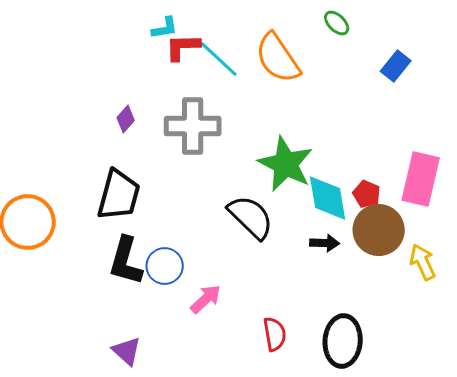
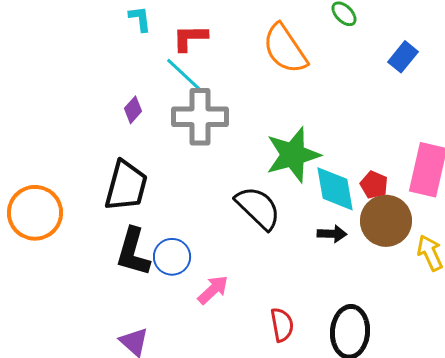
cyan L-shape: (165, 28) -> (140, 19), moved, turned -88
cyan line: (219, 59) -> (185, 76), moved
green star: (286, 164) -> (293, 155), turned 30

